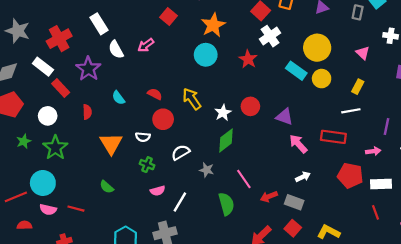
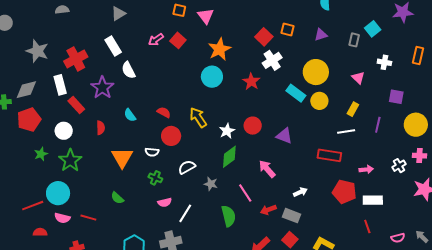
pink arrow: (146, 45) -> (156, 40), moved
white rectangle: (43, 67) -> (60, 85), turned 36
purple line: (386, 127) -> (378, 125), moved
pink arrow: (298, 144) -> (267, 169), moved

